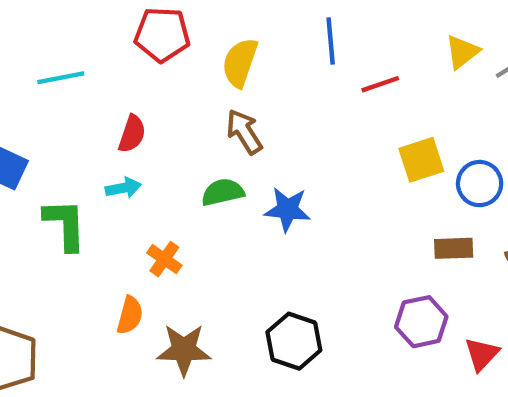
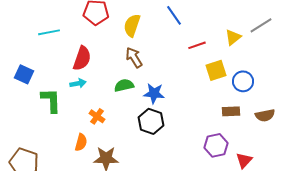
blue line: (331, 41) -> (174, 15), turned -30
yellow triangle: (462, 52) -> (233, 37), moved
red line: (380, 84) -> (197, 45), moved
red semicircle: (132, 134) -> (82, 58), size x1.4
black hexagon: (294, 341) -> (151, 121), moved

